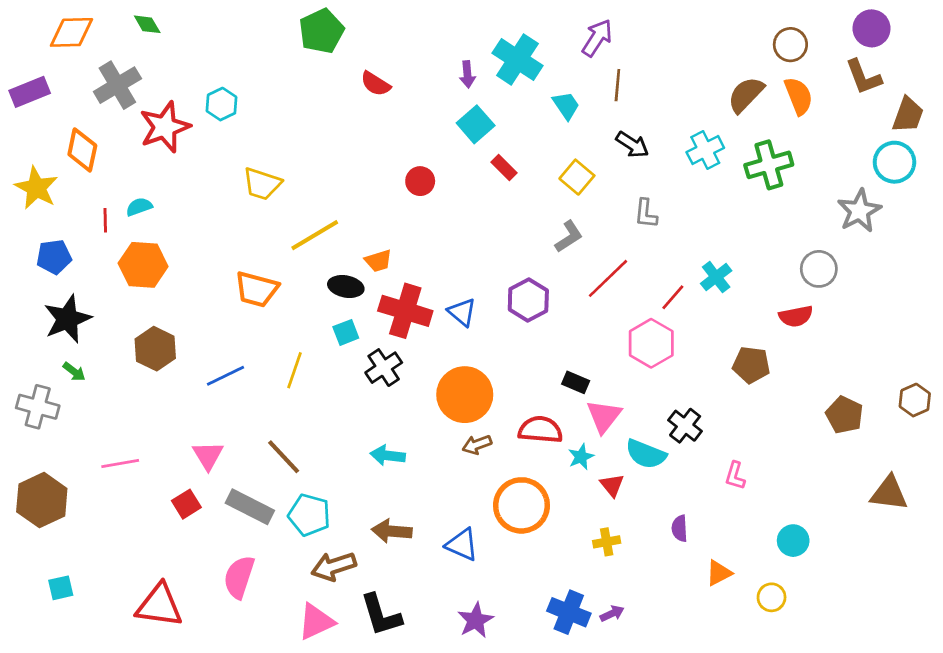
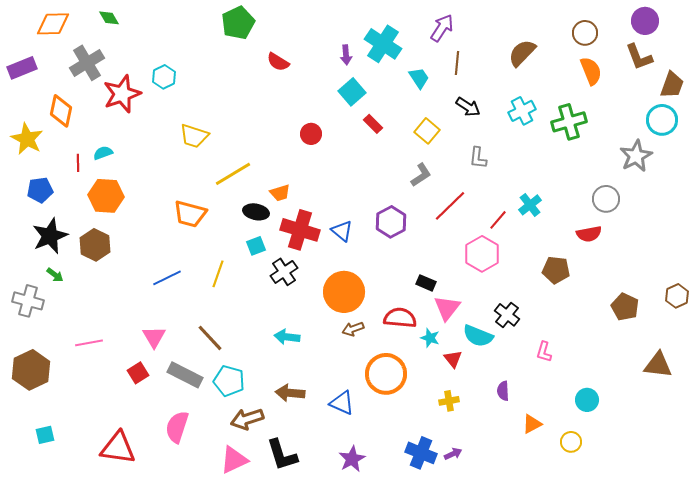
brown semicircle: (746, 95) -> (522, 53), moved
brown hexagon: (155, 349) -> (95, 245), moved
cyan star: (581, 457) -> (430, 338), turned -30

